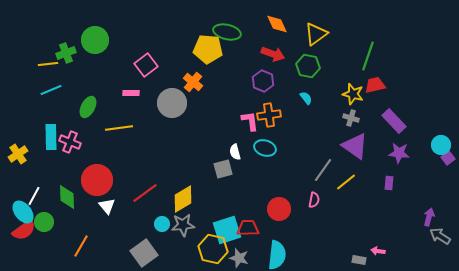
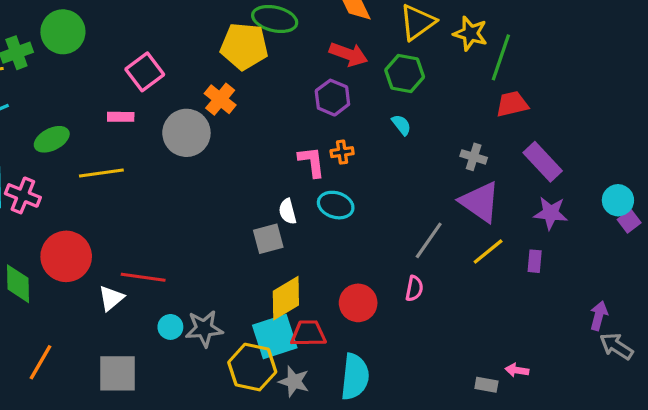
yellow star: (353, 94) -> (470, 33), moved
green ellipse: (88, 107) -> (52, 139), turned 35
orange cross: (269, 115) -> (342, 152), size x0.6
yellow line: (346, 182) -> (488, 252), moved
red line: (145, 193) -> (143, 277), turned 44
yellow diamond: (183, 199) -> (286, 298), moved
white triangle: (107, 206) -> (111, 298), moved, turned 30
gray square: (144, 253) -> (117, 373), moved, turned 36

